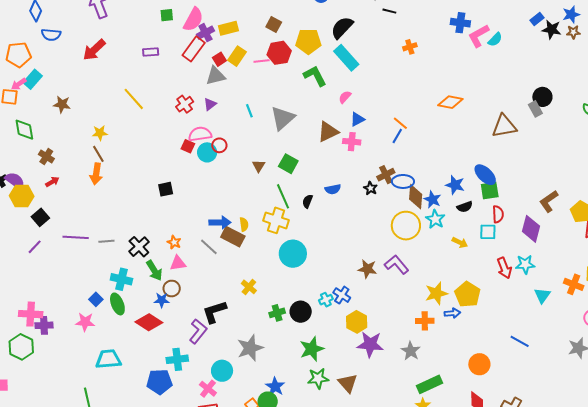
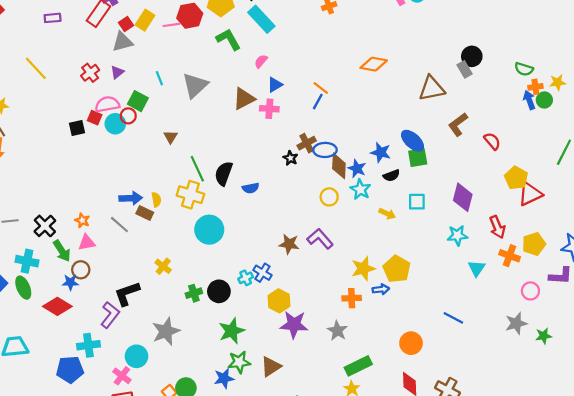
green square: (288, 164) -> (138, 101), moved
black square: (166, 189) -> (77, 128), moved
blue semicircle: (333, 189) -> (251, 188), moved
black semicircle: (308, 201) -> (224, 173), size x1.6
brown L-shape: (549, 201) -> (458, 124), moved
red semicircle: (498, 214) -> (492, 141), moved, turned -36
yellow circle: (406, 226) -> (329, 197), size x0.6
brown rectangle: (233, 237) -> (145, 213), size x0.7
red arrow: (504, 268) -> (497, 227), moved
brown triangle: (348, 383) -> (271, 367), turned 40
blue star: (275, 387) -> (224, 378), moved, turned 30

